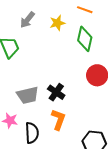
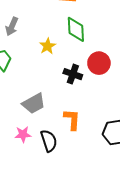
yellow star: (57, 23) -> (48, 46), moved
black cross: (56, 92) -> (73, 74), moved

